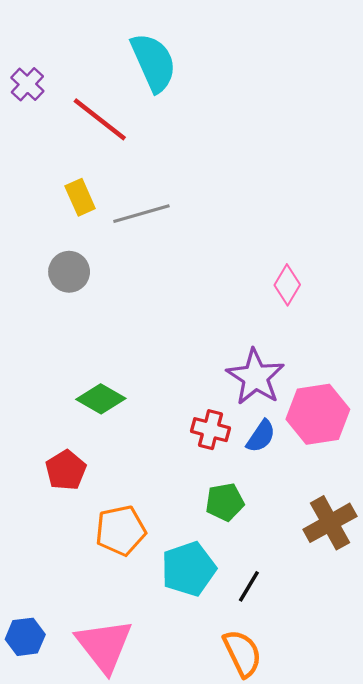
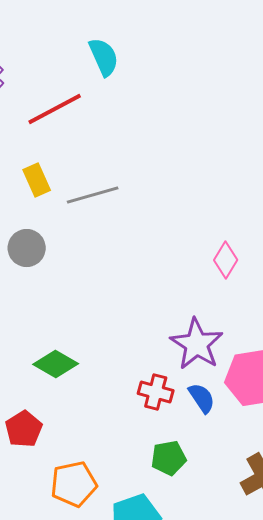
cyan semicircle: (153, 62) -> (104, 57), size x0.7
red line: (100, 119) -> (55, 109), turned -66
blue semicircle: (261, 436) -> (202, 398), turned -68

